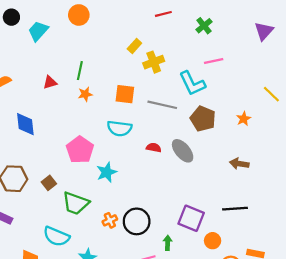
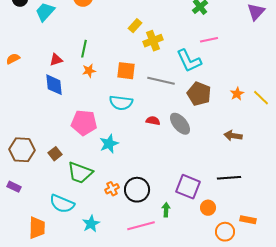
yellow line: (271, 94) -> (261, 98), moved
blue diamond: (25, 124) -> (54, 85), moved
pink pentagon: (80, 150) -> (84, 123), turned -30

